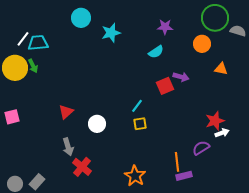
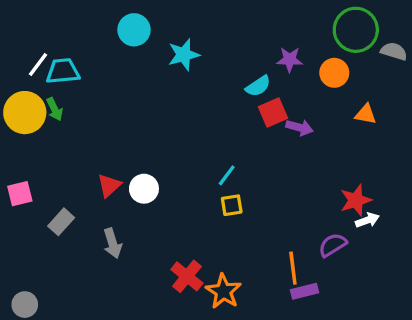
purple star: (165, 27) -> (290, 60), moved
red square: (165, 86) -> (273, 113), moved
white circle: (97, 124) -> (144, 189), moved
red cross: (82, 167) -> (187, 276), moved
gray rectangle: (37, 182) -> (61, 222), moved

